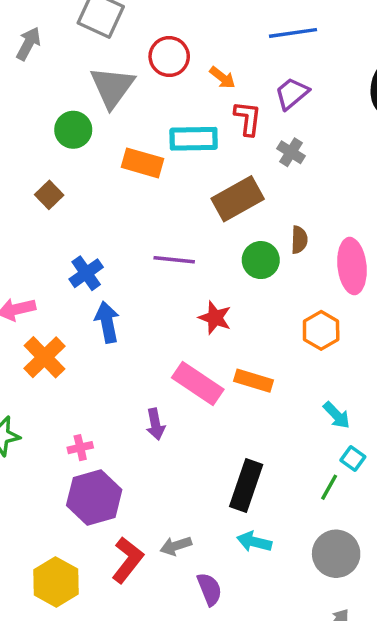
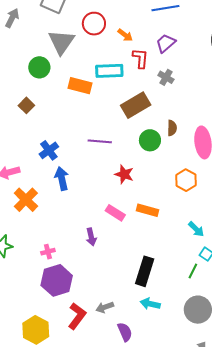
pink rectangle: (198, 383) -> (115, 213), size x0.7

